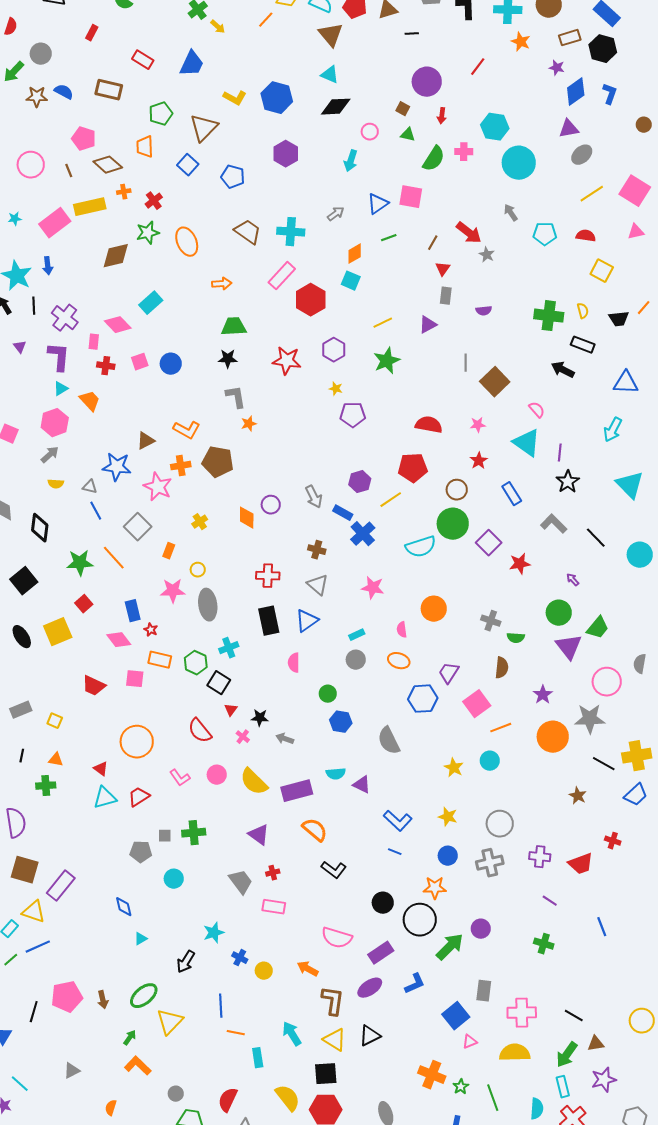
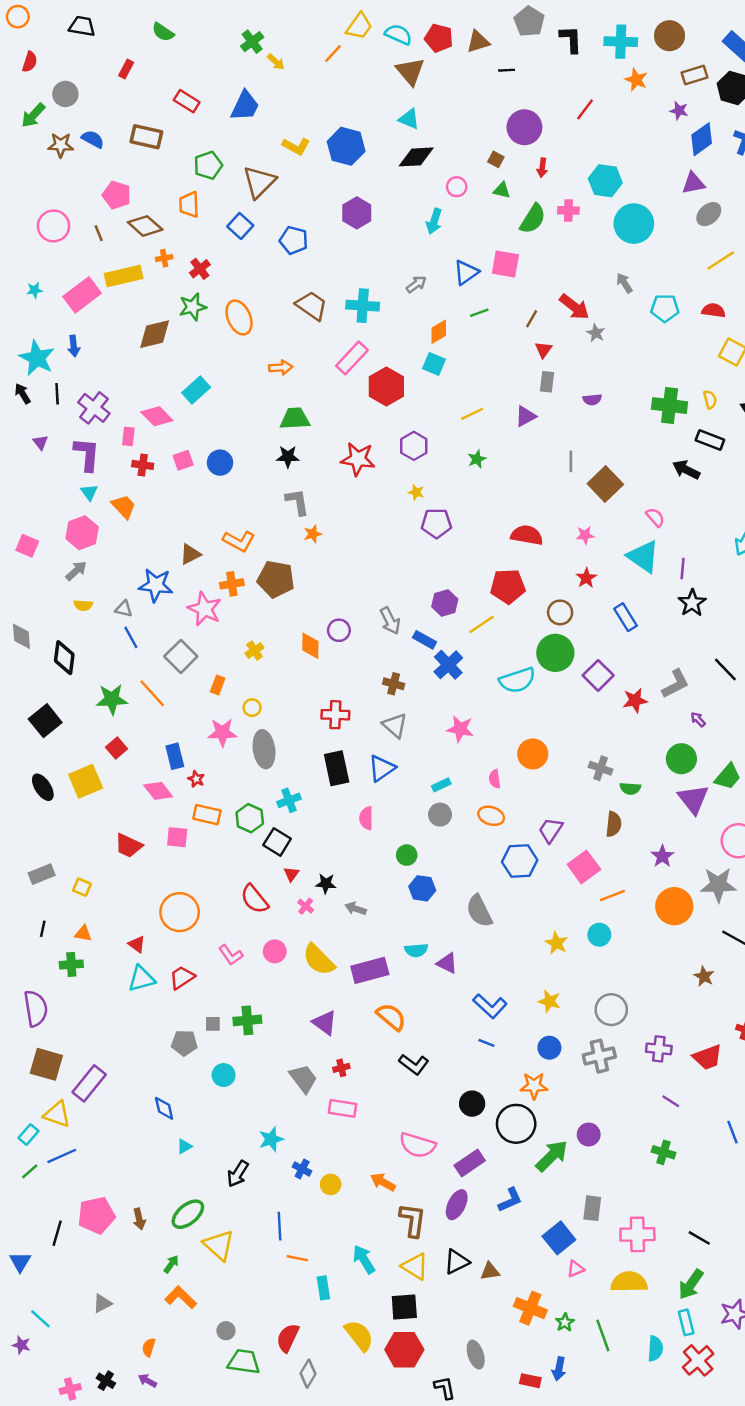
green star: (387, 361) -> (477, 459), size x0.6
cyan triangle: (61, 389) -> (89, 492), turned -35
gray L-shape: (554, 524) -> (675, 684), moved, turned 108
purple ellipse: (370, 988) -> (457, 1205), turned -30
yellow triangle: (170, 1022) -> (219, 1245), turned -32
brown triangle: (596, 1044) -> (490, 1271), moved

